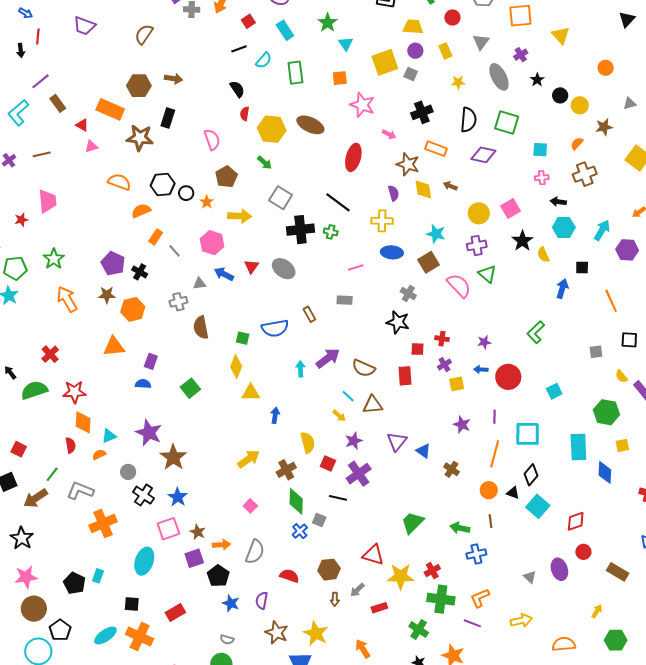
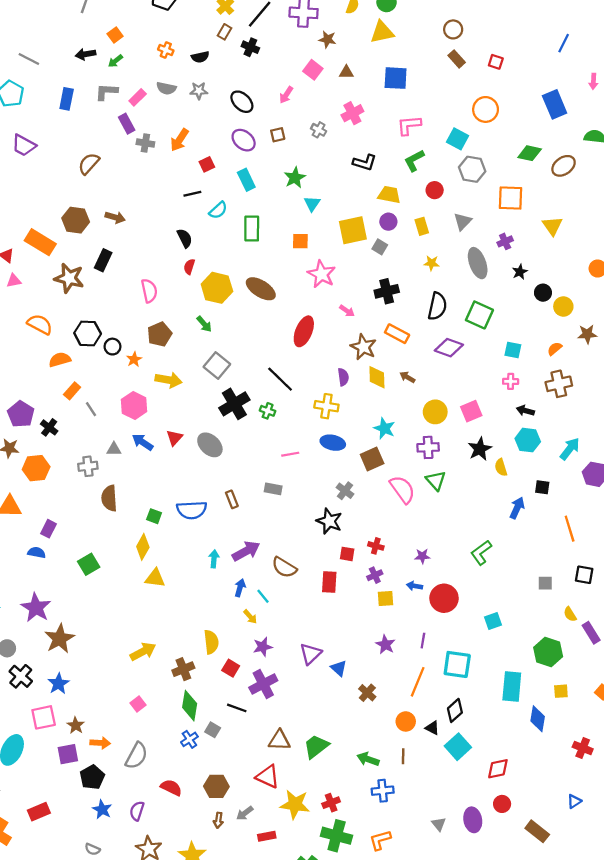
black cross: (300, 230) -> (234, 404), turned -32
brown triangle: (373, 405) -> (279, 740), moved
blue arrow: (275, 415) -> (240, 588), moved

